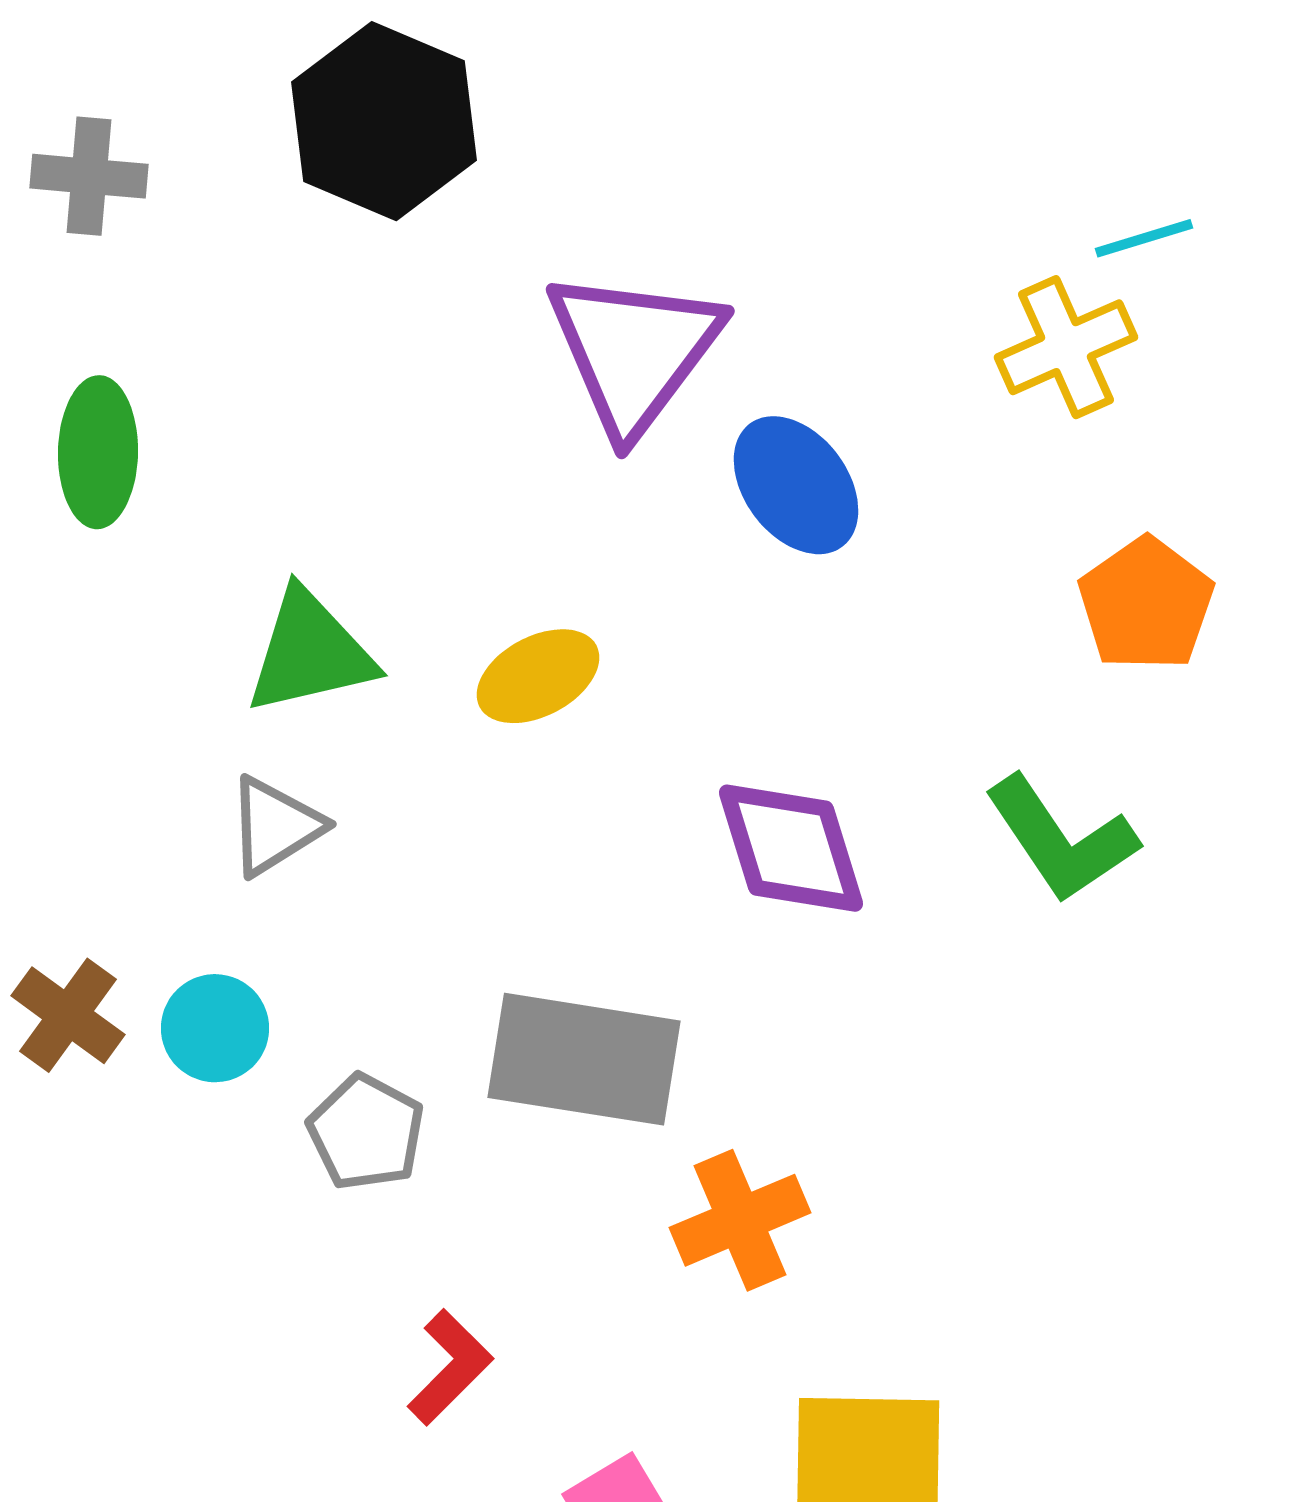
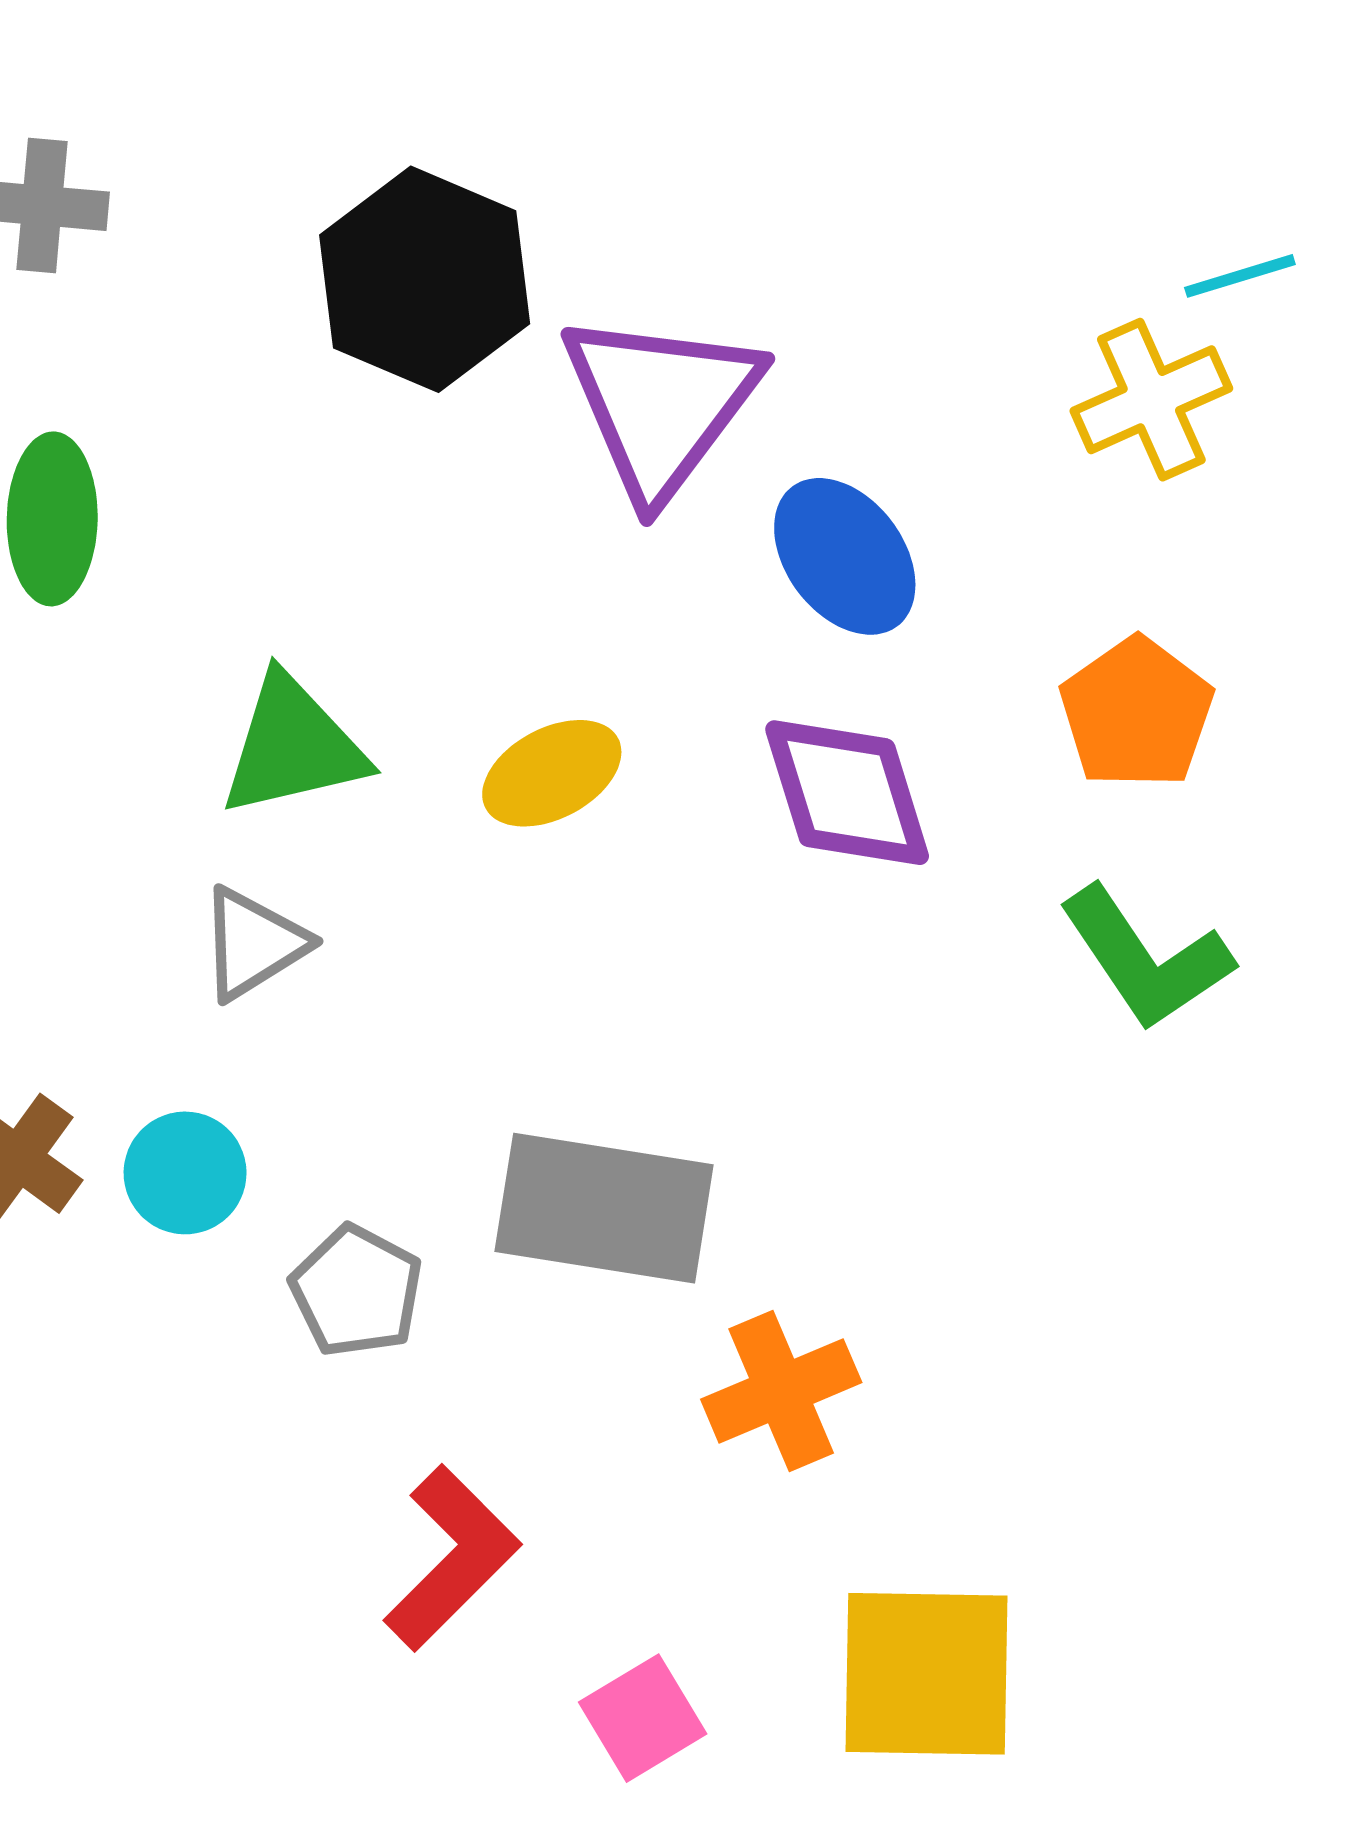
black hexagon: (384, 121) -> (425, 279), moved
orange pentagon: (1146, 604) -> (1137, 713), moved
purple diamond: (791, 848) -> (847, 793), moved
red L-shape: (450, 1367) -> (452, 1558), size x1.4

